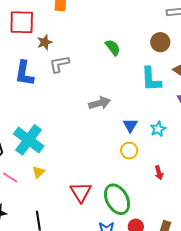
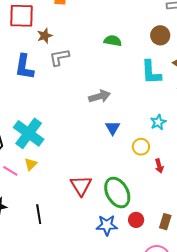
green semicircle: (113, 47) -> (113, 41), turned -42
blue triangle: (130, 125) -> (113, 128), moved
yellow circle: (129, 151) -> (141, 147), moved
yellow triangle: (38, 172) -> (31, 164), moved

